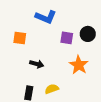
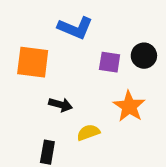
orange square: (20, 38) -> (33, 62), size x1.5
yellow semicircle: (52, 89) -> (88, 132), moved

